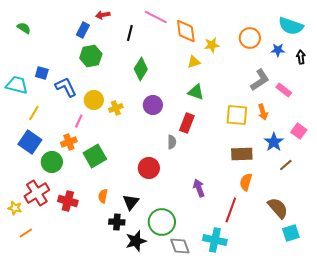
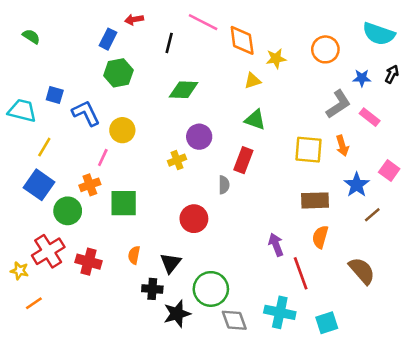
blue star: (278, 50) -> (362, 78), moved
black arrow: (301, 57) -> (392, 74), turned 32
green diamond: (141, 69) -> (184, 90), turned 60
yellow cross: (116, 108) -> (177, 160), moved
green square: (95, 156) -> (124, 203), turned 30
purple arrow: (199, 188) -> (276, 245), moved
red line: (231, 210) -> (301, 273), turned -40
cyan square: (291, 233) -> (327, 323), moved

